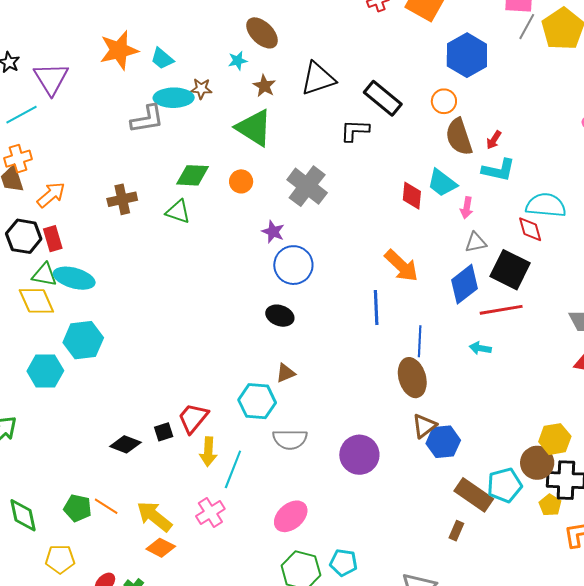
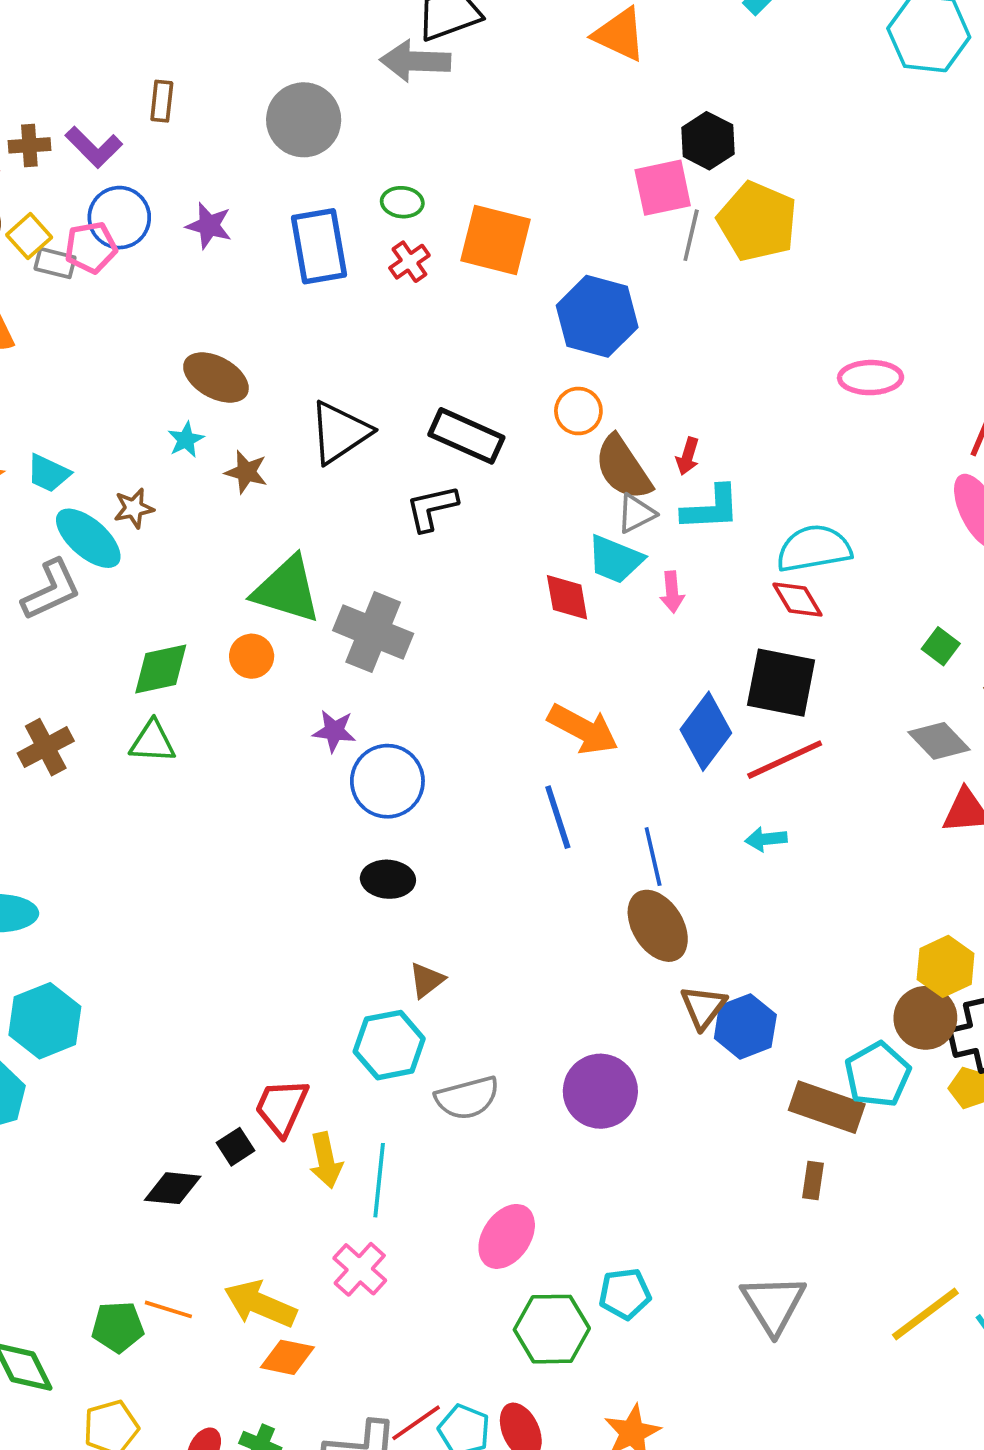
cyan ellipse: (174, 98) -> (88, 538), turned 57
green triangle: (254, 128) -> (287, 590), moved
gray triangle: (476, 242) -> (636, 513), moved

